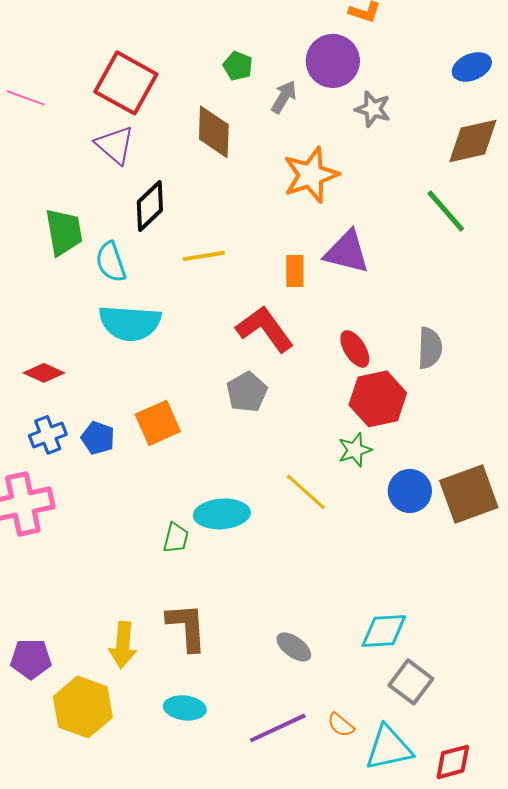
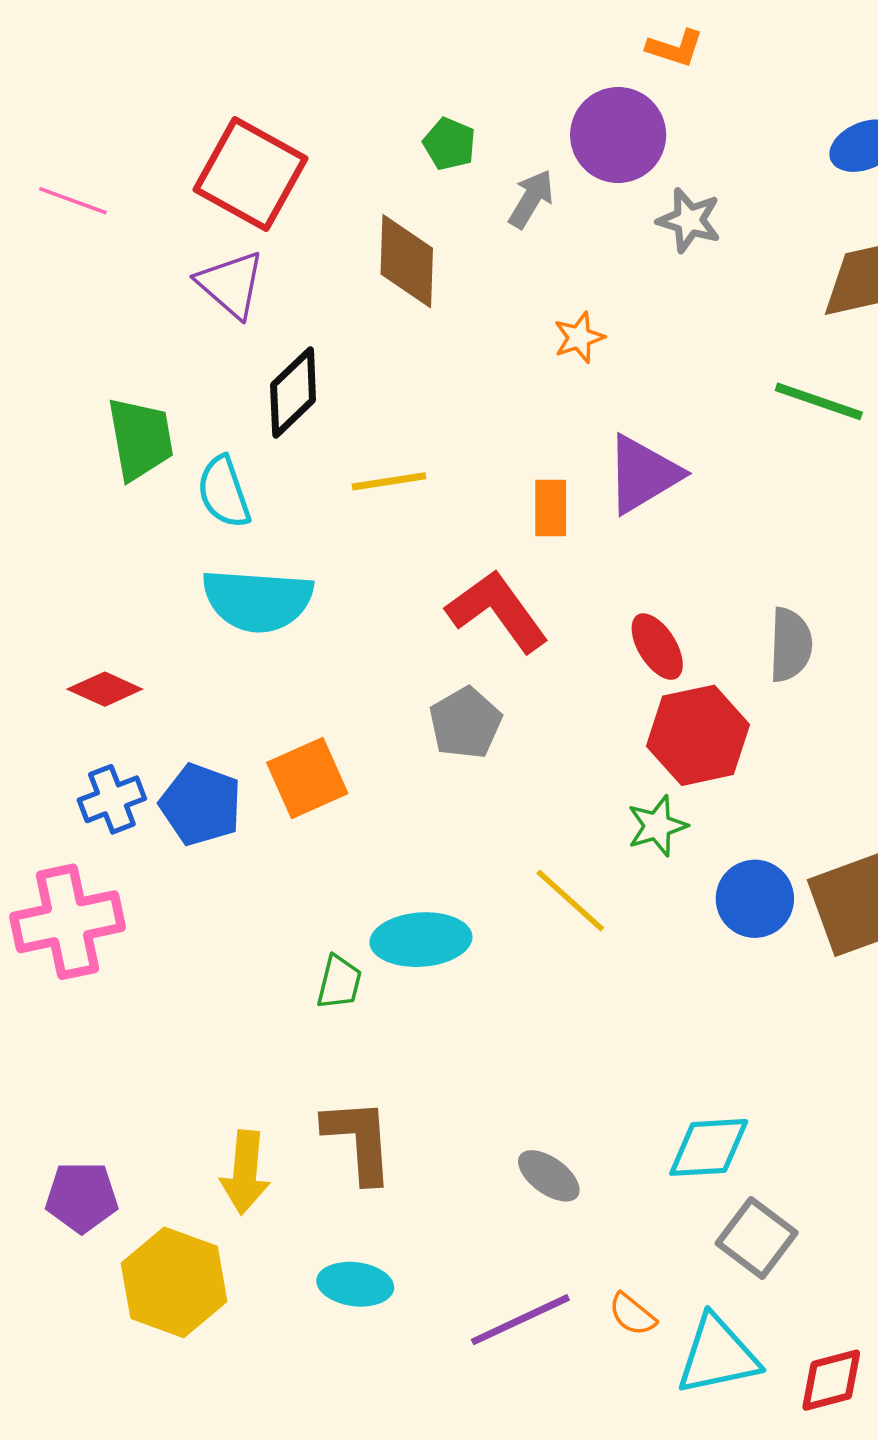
orange star: (311, 175) -> (579, 337), size x0.5
green line: (446, 211) -> (819, 401), turned -30
purple triangle: (347, 252) -> (643, 474), turned -45
blue pentagon: (98, 438) -> (201, 805), size x1.4

